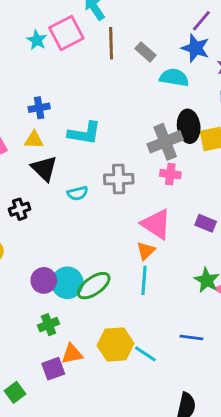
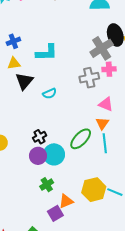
black triangle: (44, 168) -> (24, 81), turned 36
gray cross: (119, 179) -> (89, 78), moved
black cross: (20, 209) -> (40, 137), moved
pink triangle: (156, 224) -> (106, 104), size x0.7
green ellipse: (94, 286) -> (81, 139), moved

